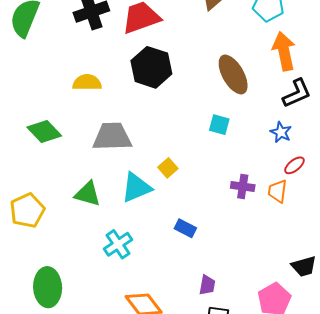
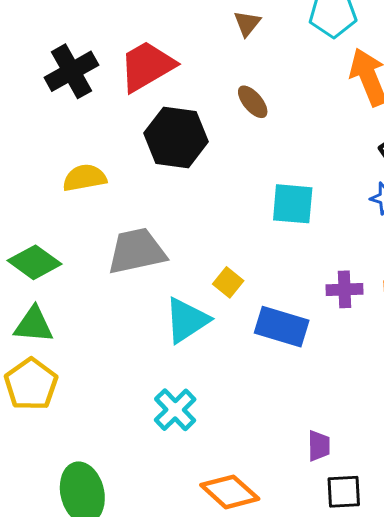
brown ellipse: (233, 74) -> (253, 102), moved, size x0.6
cyan square: (219, 125) -> (293, 204), size x1.4
green triangle: (88, 194) -> (34, 325), moved
blue rectangle: (185, 228) -> (282, 327), moved, size x1.6

